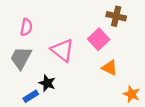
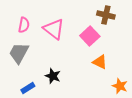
pink triangle: (62, 50) -> (54, 29), moved
black star: (47, 83) -> (53, 76), moved

